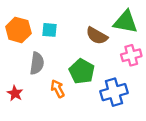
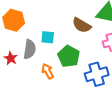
cyan square: (50, 30) -> (48, 37), moved
red star: (15, 93) -> (11, 58), moved

